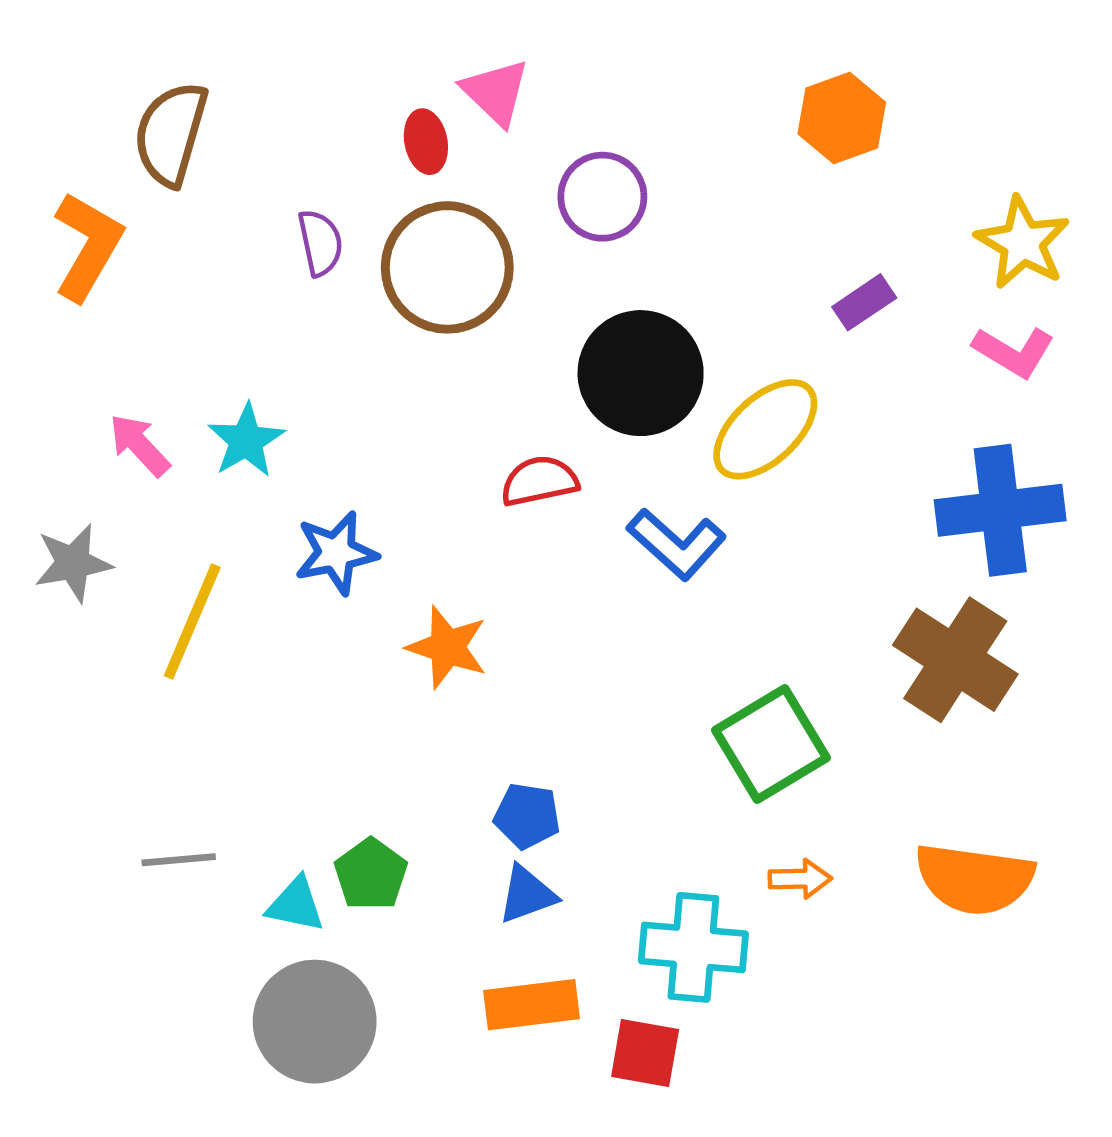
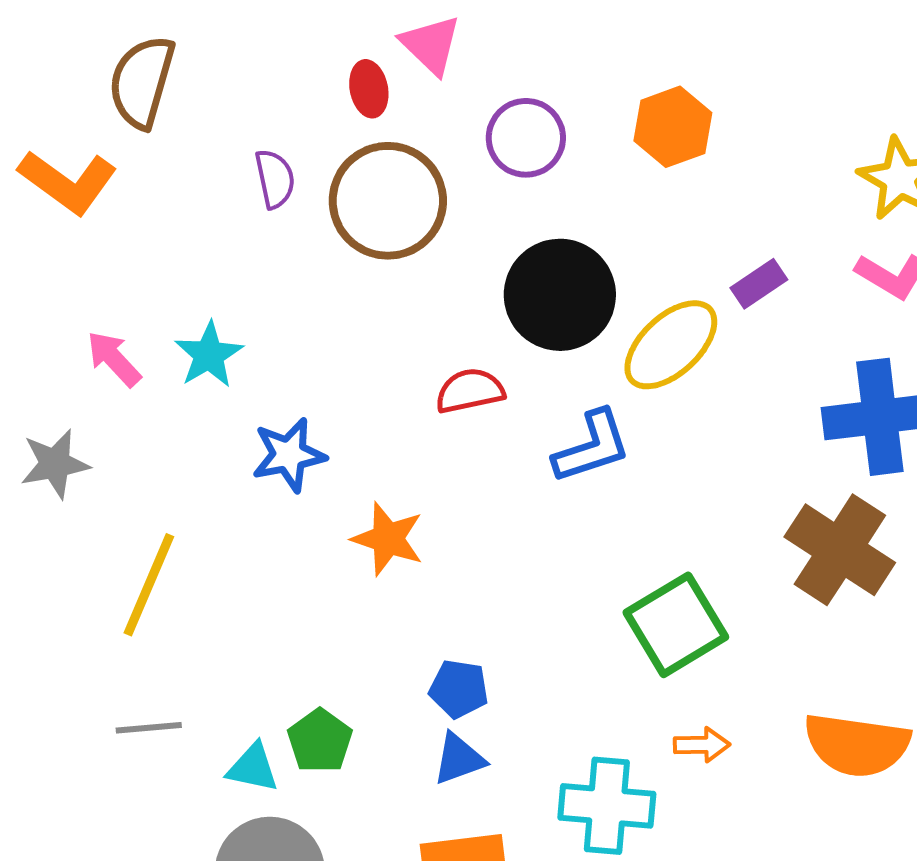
orange hexagon: (842, 118) -> (673, 127), moved
orange L-shape: (88, 246) -> (68, 182), turned 96
purple rectangle: (864, 302) -> (759, 284), moved
blue L-shape: (677, 544) -> (592, 447), turned -60
yellow line: (192, 621) -> (149, 585), moved

